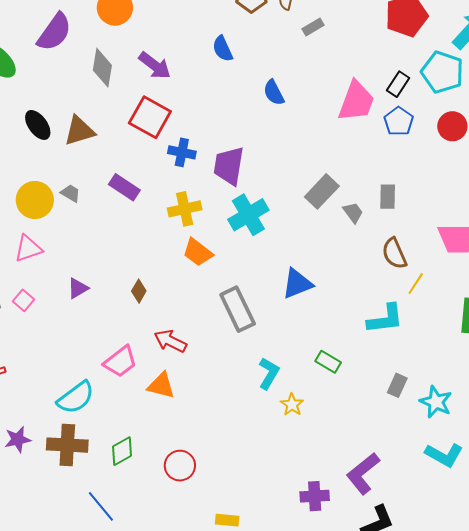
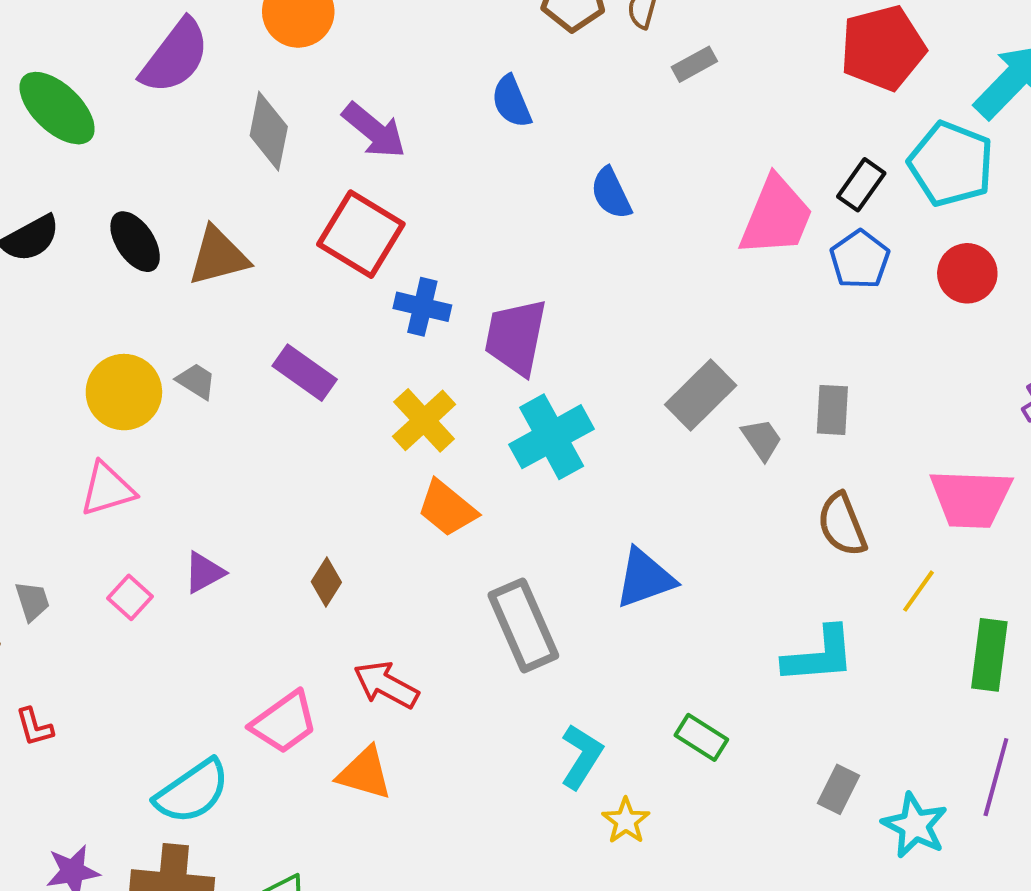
yellow cross: (185, 209) -> (424, 420), turned -32
yellow line: (416, 284) -> (919, 591), moved
pink square: (23, 300) -> (130, 597), moved

